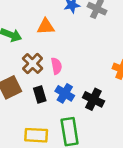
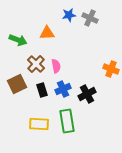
blue cross: (65, 93) -> (63, 89), turned 35
black cross: (93, 99) -> (87, 94), turned 36

